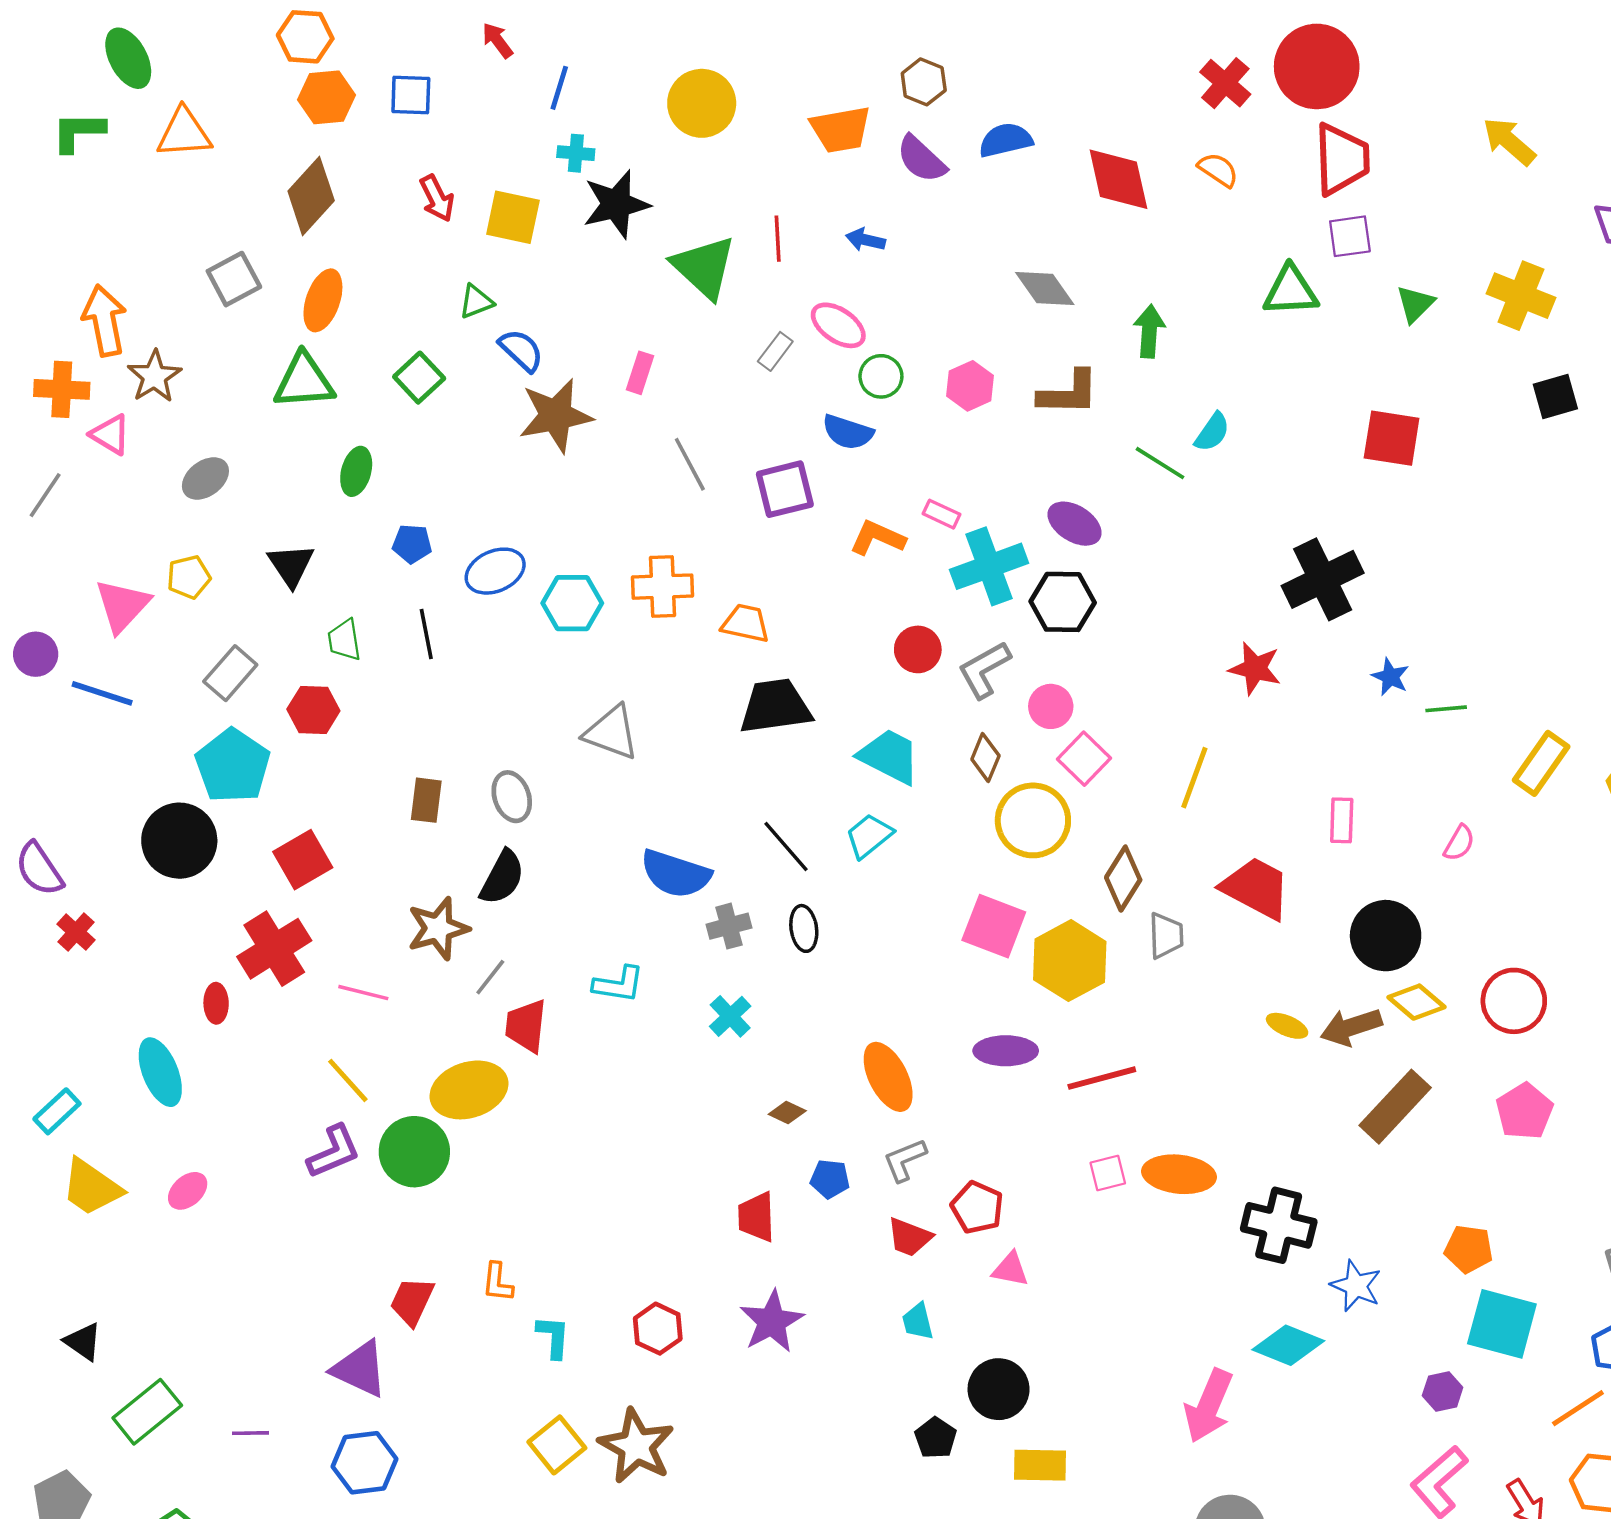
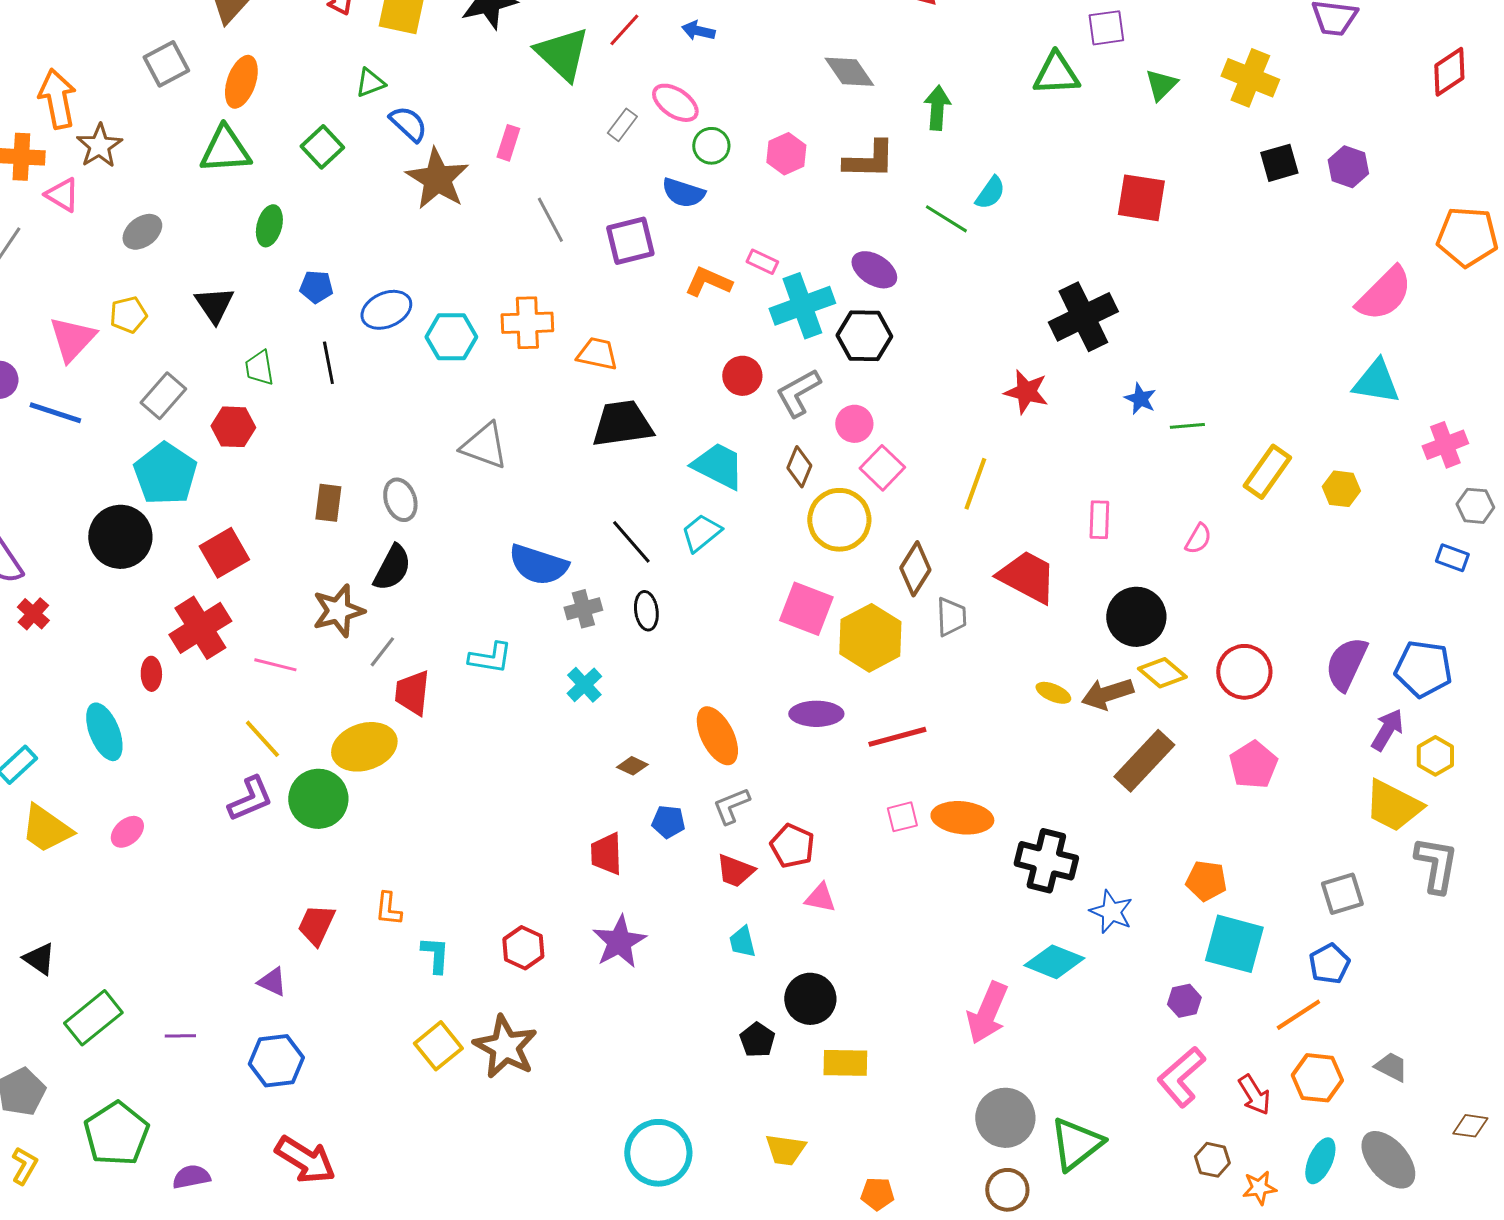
red line: (778, 239) -> (624, 30), turned 45
brown star: (556, 416) -> (437, 179), turned -30
purple triangle: (360, 1369) -> (272, 982), size x0.6

